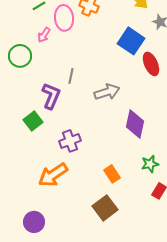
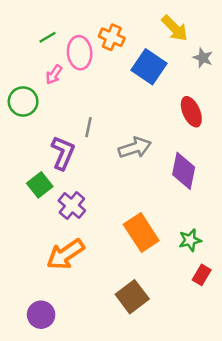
blue square: (131, 41) -> (149, 67), moved
purple diamond: (135, 124) -> (184, 171), moved
purple cross: (70, 141) -> (72, 206), moved, turned -30
orange rectangle: (112, 174) -> (141, 232), moved, size x1.6

